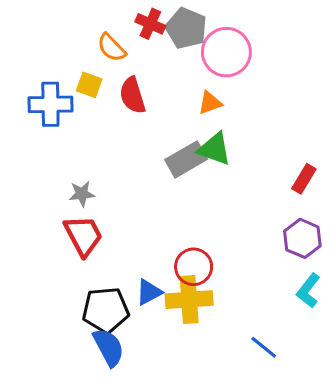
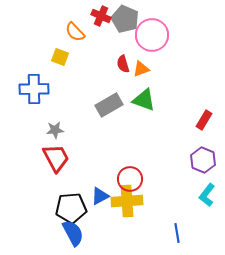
red semicircle: (132, 95) -> (123, 64), moved, size x0.7
blue cross: (50, 104) -> (34, 89), moved
gray rectangle: (186, 159) -> (109, 105), moved
blue line: (264, 347) -> (177, 233), turned 42

